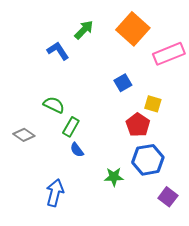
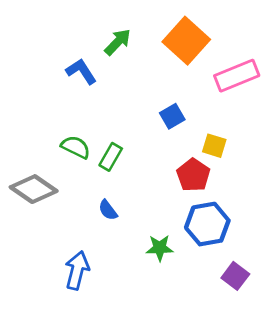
green rectangle: (71, 127) -> (111, 157), moved
gray diamond: (24, 135) -> (34, 189), size x1.5

